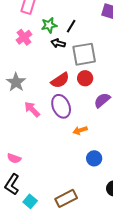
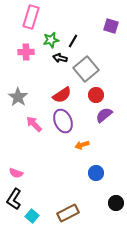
pink cross: (24, 37) -> (26, 52), turned 35
gray square: (84, 54) -> (86, 69), turned -30
red circle: (85, 78) -> (96, 95), moved

